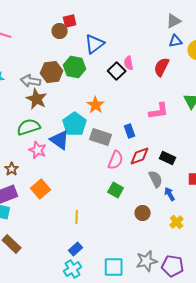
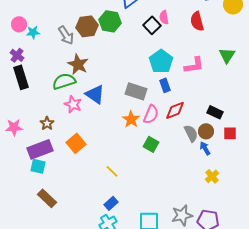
red semicircle: (162, 67) -> (197, 21), turned -42
gray arrow: (31, 81) -> (66, 35), turned -132
brown star: (37, 99) -> (78, 64), moved
orange star: (96, 105) -> (131, 119), moved
cyan pentagon: (75, 124) -> (161, 61), moved
black rectangle: (168, 158) -> (215, 112), moved
brown circle: (143, 213) -> (206, 131), moved
yellow line: (77, 217) -> (112, 171), turned -48

